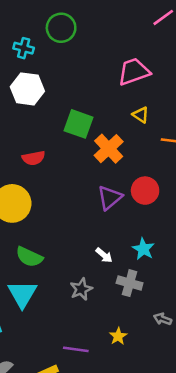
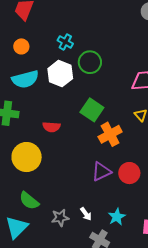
green circle: (61, 28) -> (90, 62), moved
gray star: (81, 289) -> (60, 218), moved

